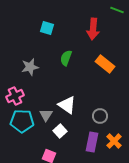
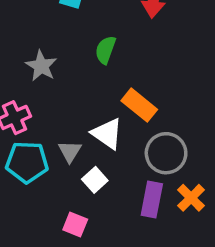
orange rectangle: (105, 64) -> (139, 105), moved
gray star: (30, 67) -> (41, 66), turned -30
gray circle: (100, 116) -> (166, 153), size x1.5

